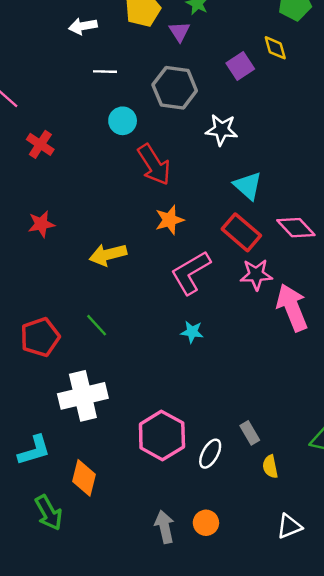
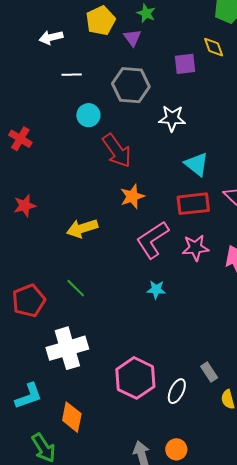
purple square: (240, 66) -> (185, 64), turned 30
red rectangle: (241, 232) -> (193, 204), turned -44
pink star: (256, 275) -> (195, 248), moved

